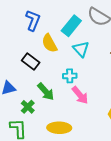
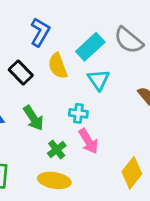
black rectangle: (31, 62) -> (21, 72), moved
green arrow: (46, 92) -> (33, 118), moved
green cross: (28, 107) -> (57, 150), moved

